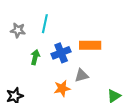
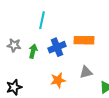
gray star: (18, 30) -> (14, 45), moved
gray triangle: (81, 75) -> (86, 72), moved

